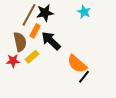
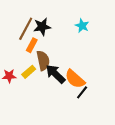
black arrow: (51, 41) -> (55, 74), moved
brown semicircle: (20, 42) -> (43, 61), moved

